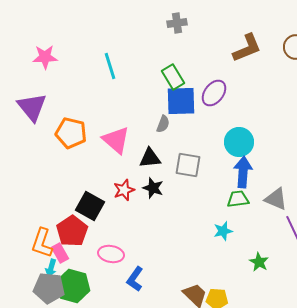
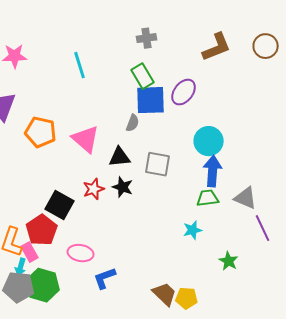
gray cross: (177, 23) -> (147, 38), moved
blue L-shape: (135, 279) -> (105, 278), turned 35

